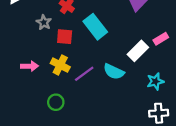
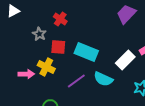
cyan rectangle: (95, 27) -> (86, 52), moved, turned -30
yellow cross: (60, 65) -> (46, 67), moved

